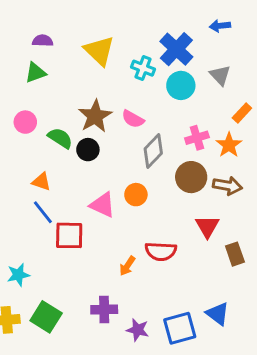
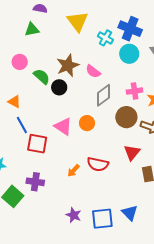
blue cross: (176, 49) -> (130, 29), turned -30
orange triangle: (41, 182) -> (14, 102), moved
purple cross: (104, 310) -> (35, 182), moved

